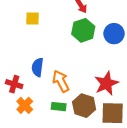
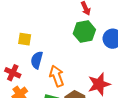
yellow square: (32, 18) -> (25, 39), moved

